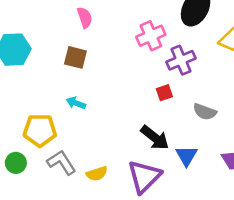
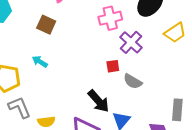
purple cross: (181, 60) -> (131, 42), turned -35
gray semicircle: (205, 112) -> (133, 81), moved

